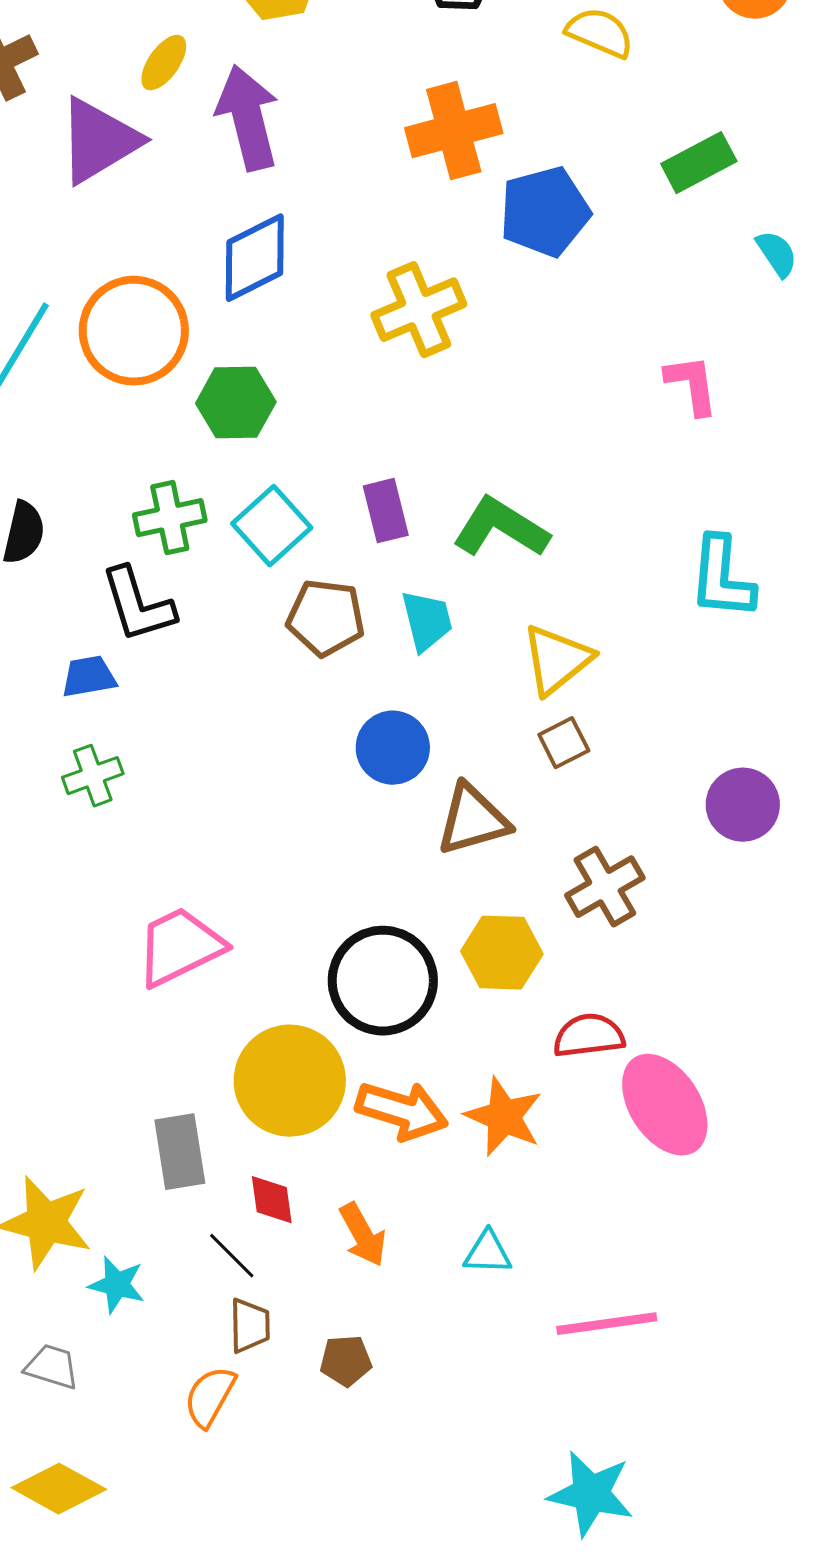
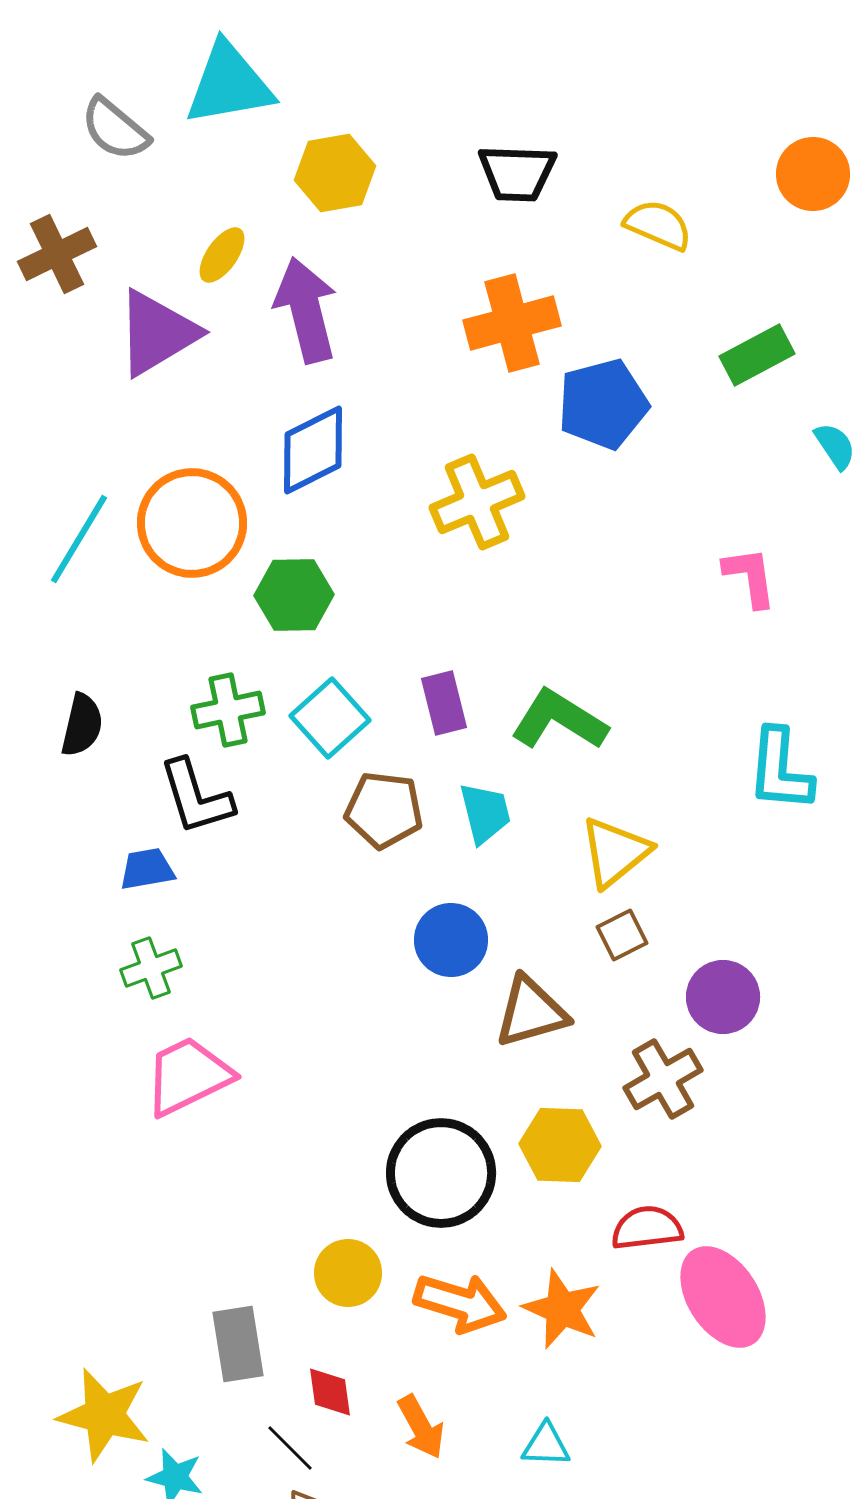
purple circle: (743, 805) -> (723, 997), moved
pink trapezoid: (180, 947) -> (188, 1076), moved
yellow circle: (290, 1081) -> (348, 1273), size x0.6

